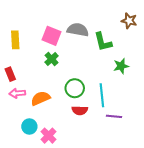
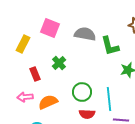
pink square: (52, 36) -> (50, 28), moved
yellow rectangle: (15, 40) -> (23, 44), turned 30
red rectangle: (10, 74) -> (35, 74), moved

